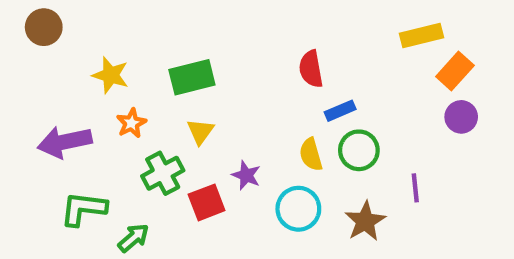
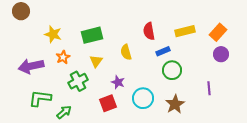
yellow rectangle: (422, 35) -> (185, 31), moved
yellow semicircle: (311, 154) -> (126, 52), moved
purple line: (415, 188) -> (209, 88), moved
red square: (207, 202) -> (108, 103), moved

